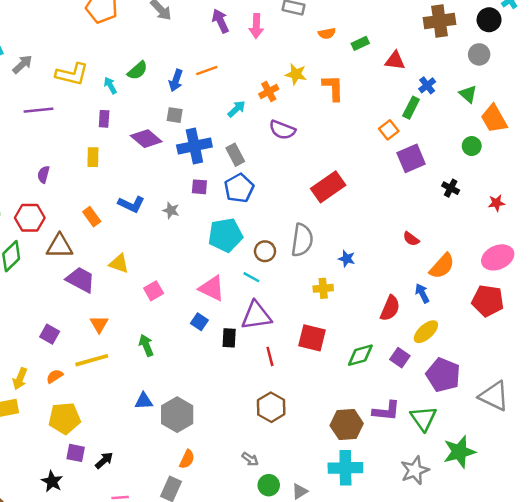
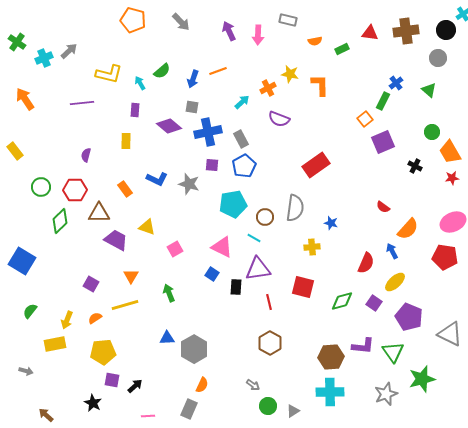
red triangle: (395, 61) -> (370, 33), moved
gray arrow: (22, 64) -> (69, 51), moved
orange trapezoid: (494, 119) -> (450, 152), moved
gray star: (171, 210) -> (189, 184), size x1.5

